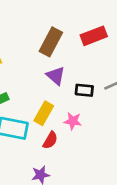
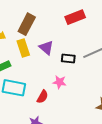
brown rectangle: (51, 42) -> (27, 24), moved
yellow rectangle: (44, 113) -> (23, 48), moved, turned -48

